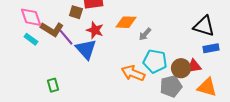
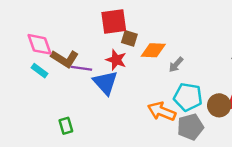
brown square: (76, 12) -> (129, 38), moved
purple line: (66, 37) -> (81, 68), turned -42
gray pentagon: (171, 86) -> (190, 127), moved

